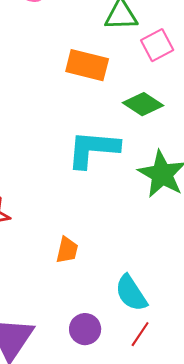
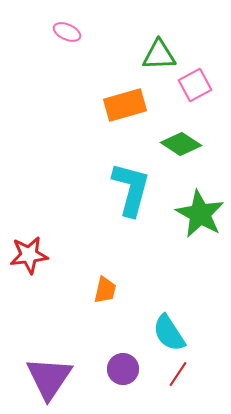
orange rectangle: (87, 65) -> (125, 105), turned -30
cyan L-shape: (93, 149) -> (131, 189), turned 100

